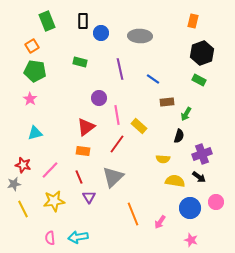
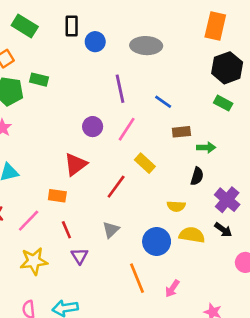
green rectangle: (47, 21) -> (25, 26), turned -36
orange rectangle: (193, 21) -> (215, 26), size x1.5
green rectangle: (80, 62) -> (39, 80), moved
green arrow: (186, 114) -> (206, 147), turned -120
pink line: (117, 115) -> (127, 129), moved, turned 42
orange rectangle: (83, 151) -> (57, 196), moved
purple cross: (202, 154) -> (227, 200), turned -30
gray triangle: (113, 177) -> (111, 230), size x0.6
blue circle: (190, 208) -> (157, 242), moved

